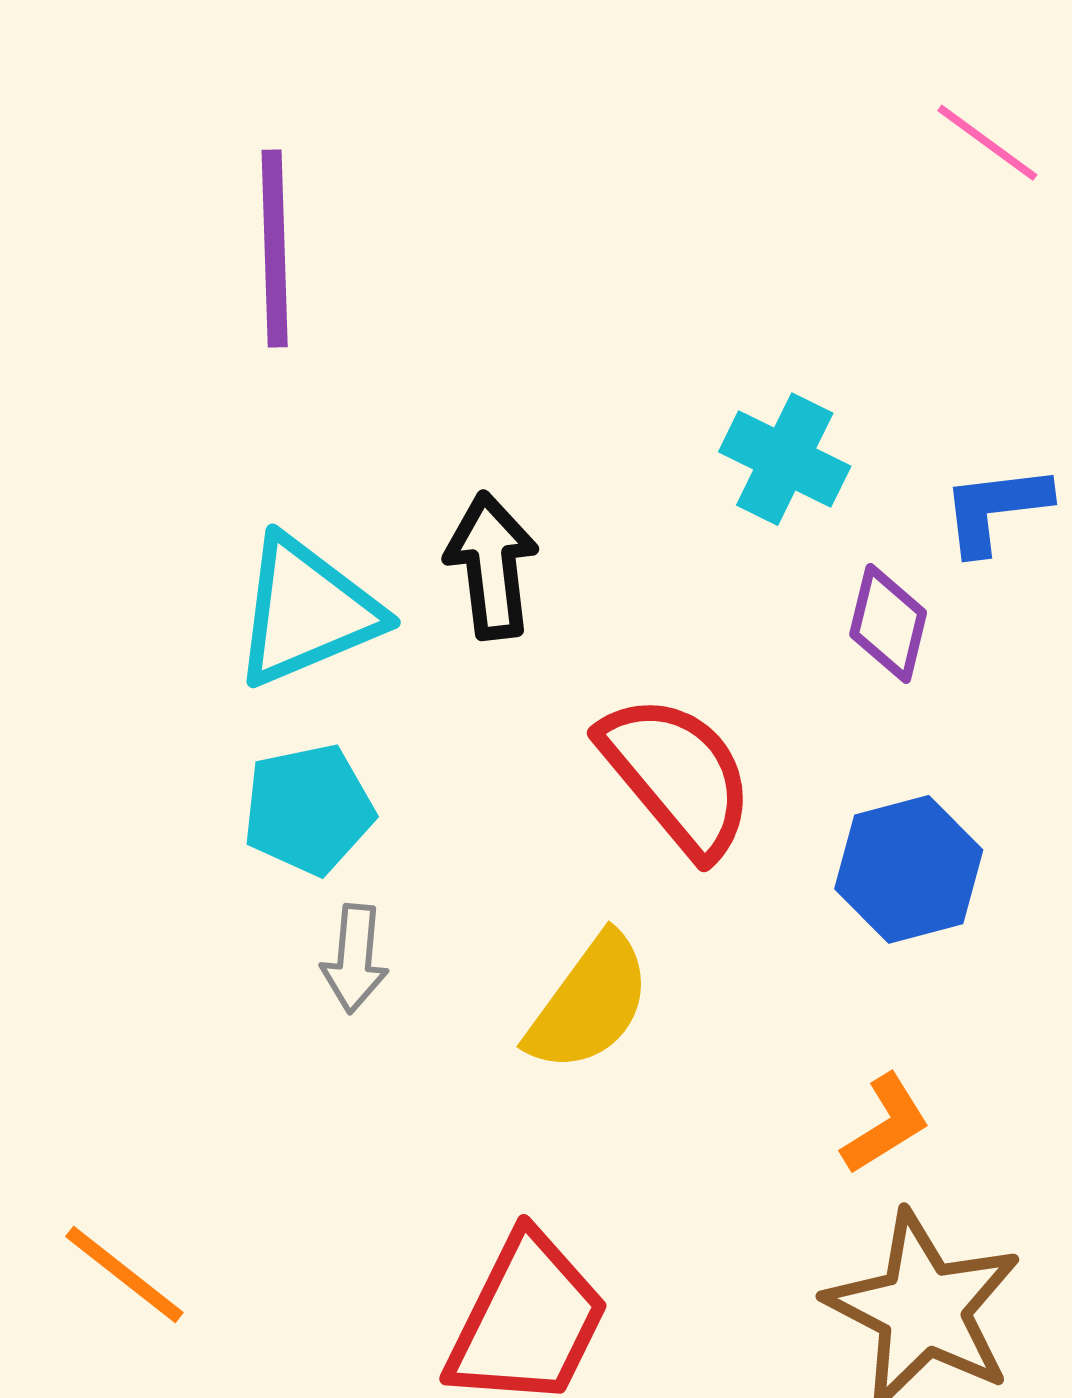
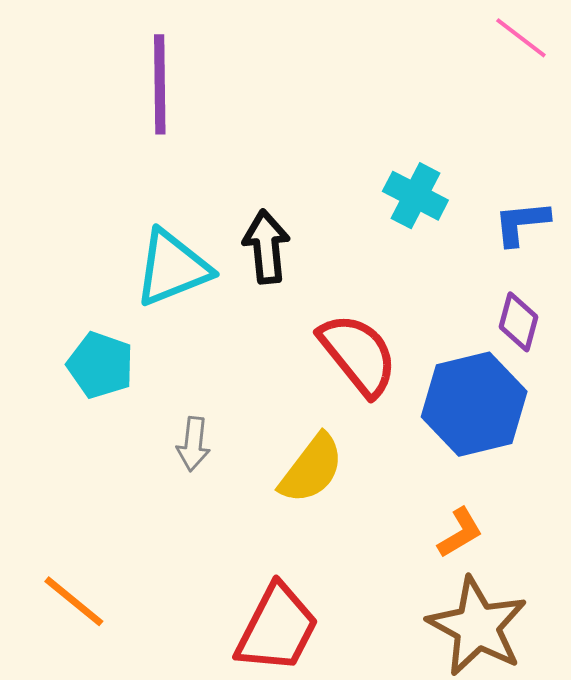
purple diamond: (888, 624) -> (519, 322), moved
cyan pentagon: (308, 809) -> (100, 365), moved, turned 30
blue hexagon: (909, 869) -> (474, 404), size x1.4

